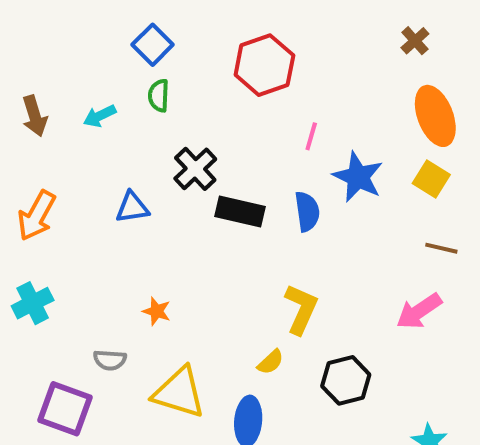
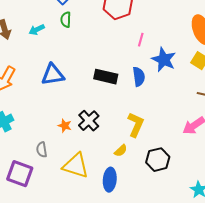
black cross: (195, 169) -> (89, 121), moved
blue triangle: (132, 207) -> (53, 75), size x1.4
gray semicircle: (110, 360) -> (42, 150), turned 77

